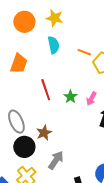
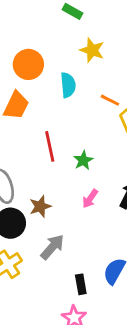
yellow star: (55, 18) -> (92, 50), moved
orange circle: (24, 22) -> (28, 64), moved
pink arrow: (91, 99) -> (90, 199), moved

